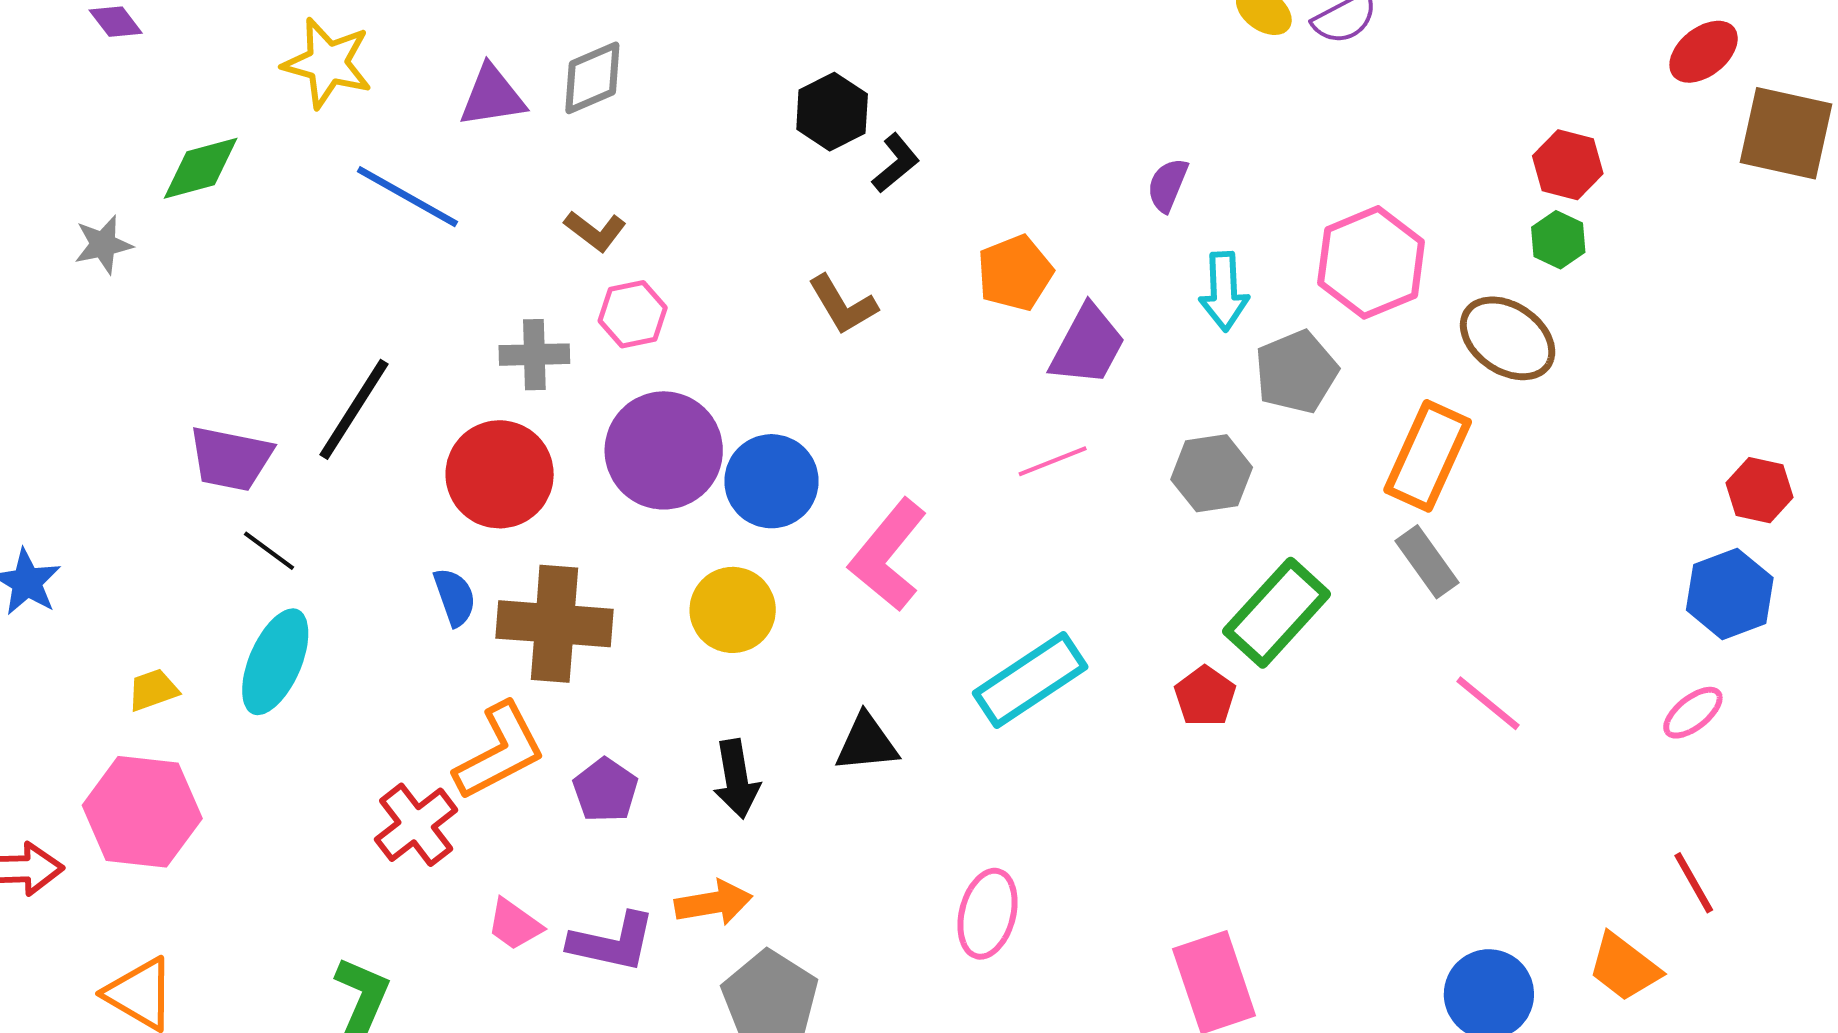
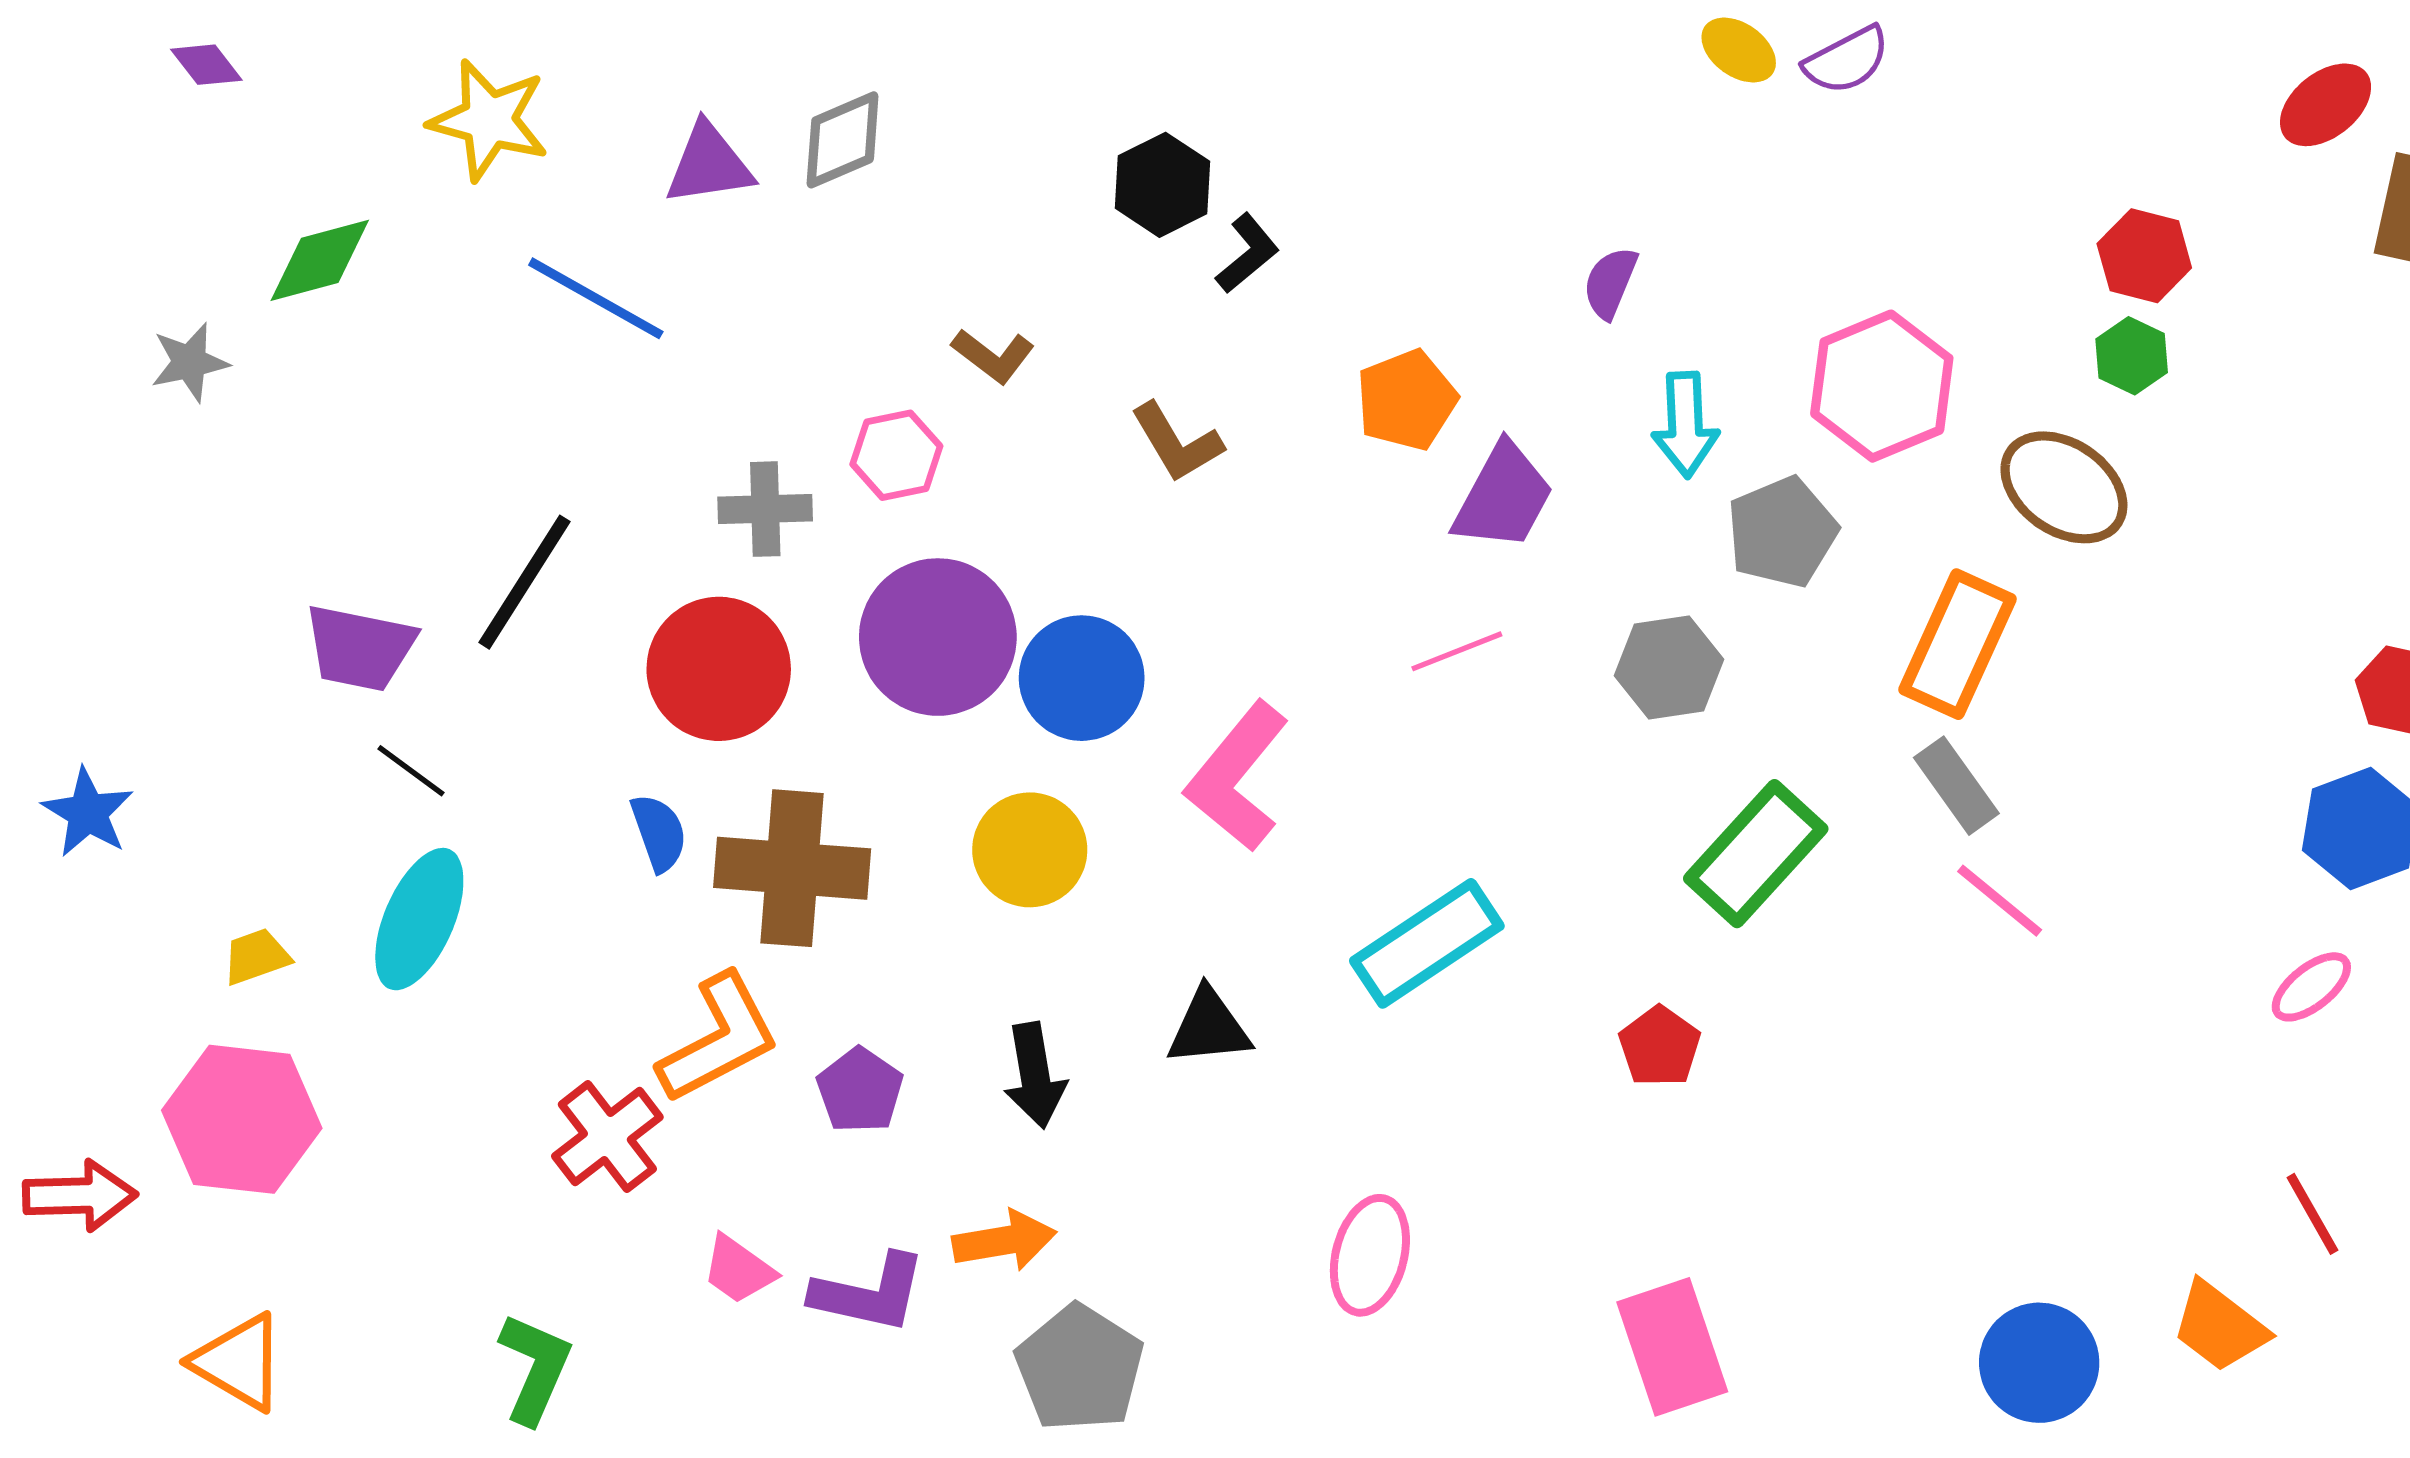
brown L-shape: (595, 231) -> (993, 356), moved
red pentagon: (1205, 696) -> (1660, 1046), moved
pink line: (1488, 703) -> (2000, 901), moved

